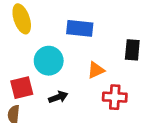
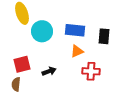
blue rectangle: (80, 28) -> (75, 30), moved
cyan circle: (49, 61) -> (42, 31), moved

